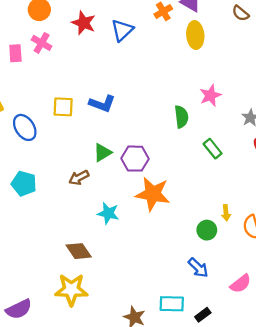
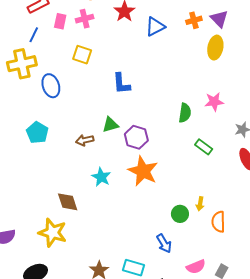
pink cross: (42, 43) -> (85, 19), turned 30
blue L-shape: (102, 104) -> (121, 84), turned 50
yellow square: (63, 107) -> (82, 55), moved
green rectangle: (213, 149) -> (204, 147), turned -30

